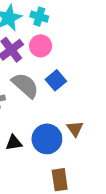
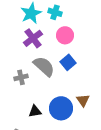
pink circle: (41, 46) -> (65, 35), moved

